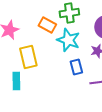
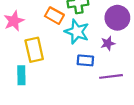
blue rectangle: (76, 67) -> (85, 60), turned -70

